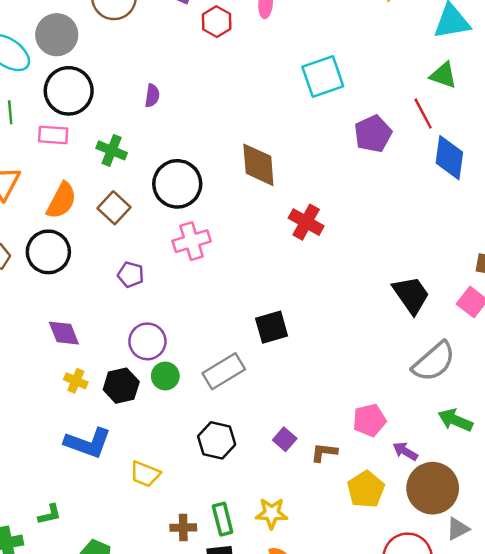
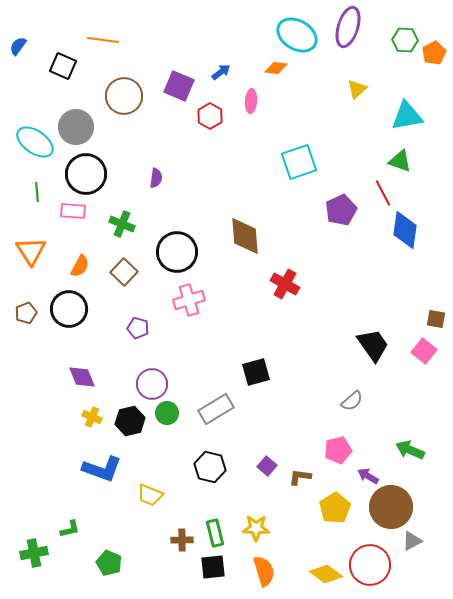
orange semicircle: (61, 201) -> (80, 266), size x0.7
gray semicircle: (434, 362) -> (352, 401), moved, size x0.6

